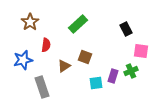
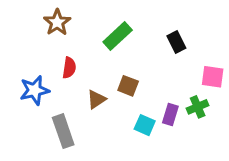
brown star: (30, 22) -> (57, 22), moved
black rectangle: (126, 29) -> (176, 42), moved
cyan square: (96, 83) -> (145, 125), turned 32

